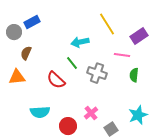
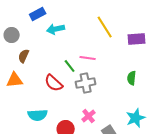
blue rectangle: (32, 22) -> (38, 14), moved
purple rectangle: (139, 36) -> (137, 39), turned 30
cyan arrow: (80, 42) -> (56, 29), moved
pink line: (122, 55) -> (88, 58), moved
gray cross: (97, 73) -> (86, 83), moved, turned -30

